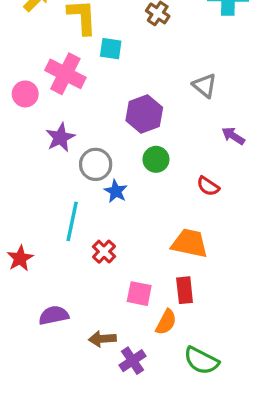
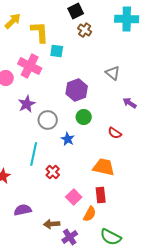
blue star: (116, 191) -> (68, 139), moved
pink square: (139, 294) -> (74, 197), turned 35

